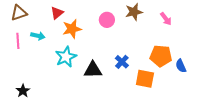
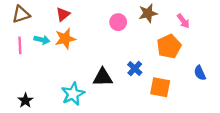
orange star: (72, 29) -> (65, 39), moved
orange pentagon: (161, 56) -> (169, 46), moved, turned -30
cyan star: (66, 57) -> (73, 94), moved

